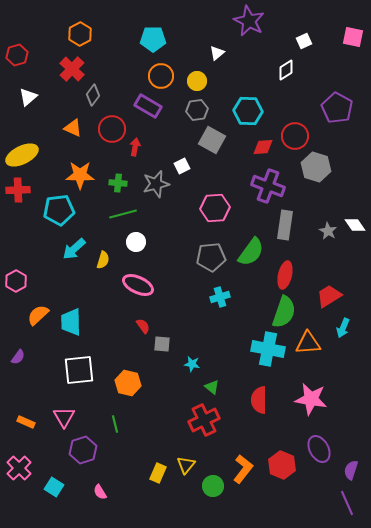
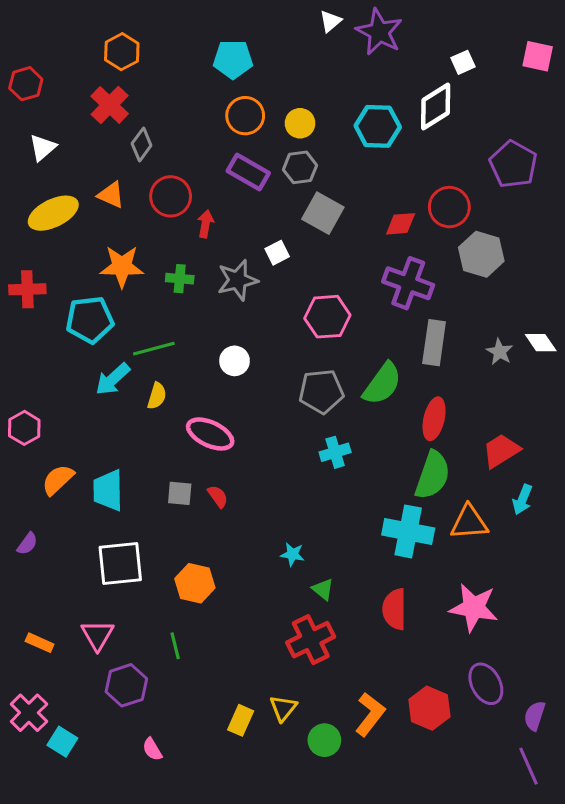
white triangle: (217, 53) -> (330, 21), moved
white diamond: (286, 70) -> (436, 106), size x1.5
purple rectangle: (148, 106) -> (248, 172), moved
cyan hexagon: (248, 111) -> (378, 126), moved
yellow ellipse: (22, 155) -> (53, 213), moved
green line: (123, 214) -> (154, 349), moved
white circle: (136, 242) -> (235, 361), moved
gray square: (162, 344) -> (180, 493), moved
cyan square: (54, 487) -> (62, 742), moved

